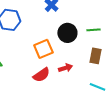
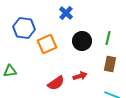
green line: (93, 30) -> (108, 38), turned -72
orange square: (43, 49) -> (47, 44), moved

